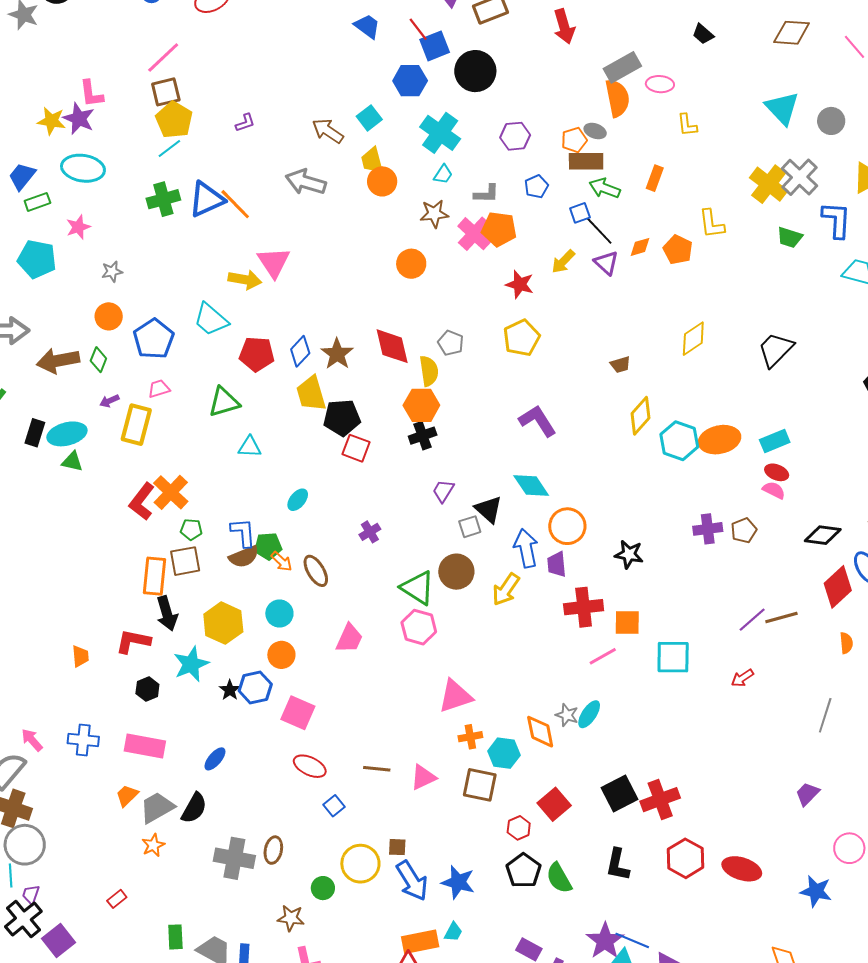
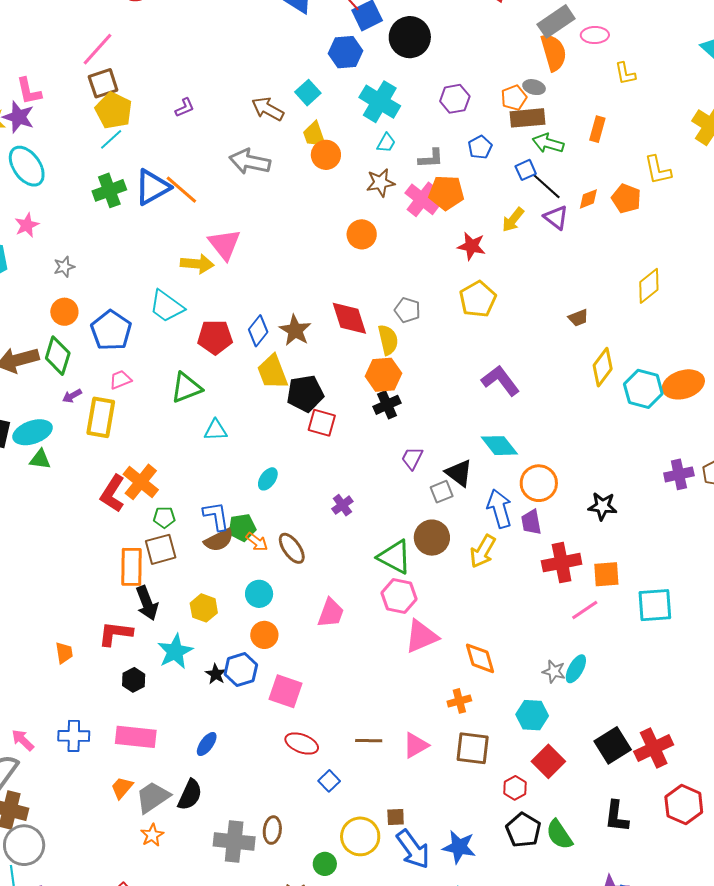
cyan ellipse: (83, 168) -> (27, 166), turned 51
green diamond: (98, 360) -> (58, 356), size x1.5
yellow hexagon: (223, 623) -> (204, 608), size x0.7
pink triangle: (455, 696) -> (421, 636), moved
orange diamond: (540, 732) -> (480, 658), moved
cyan hexagon: (504, 753) -> (532, 715), moved

